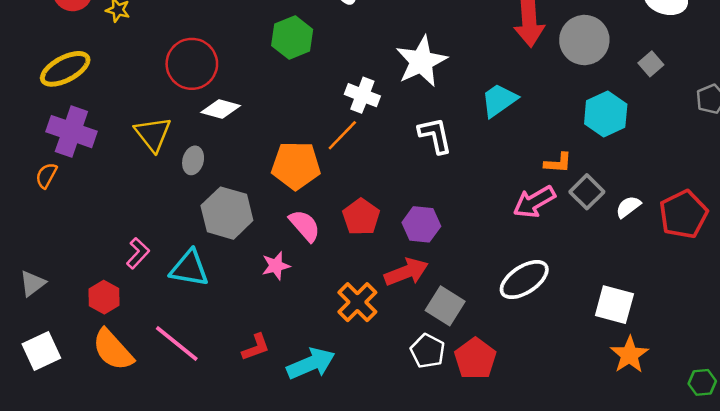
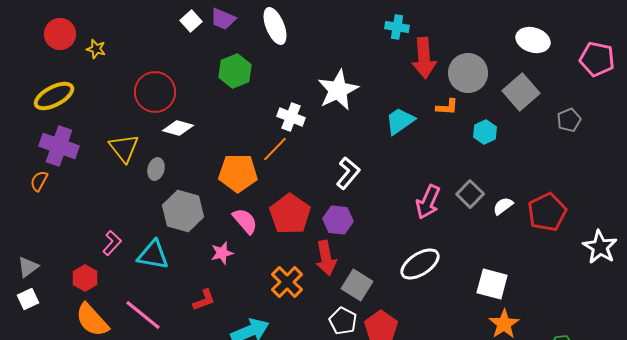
gray square: (651, 64) -> (521, 92), size x1.8
cyan hexagon: (606, 114) -> (485, 132), size x0.7
white L-shape: (435, 135) -> (348, 173), moved, turned 52
orange L-shape: (558, 163) -> (447, 107), moved
pink arrow: (534, 202) -> (428, 202), turned -36
red pentagon: (361, 217) -> (290, 214), size x1.4
red arrow: (406, 272) -> (326, 258), turned 100
red L-shape: (256, 347) -> (204, 300), moved
white square: (41, 351) -> (28, 299), moved, size x0.7

